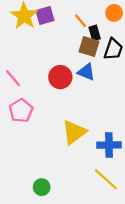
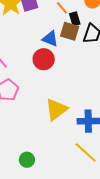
blue triangle: (86, 72) -> (50, 39), moved

